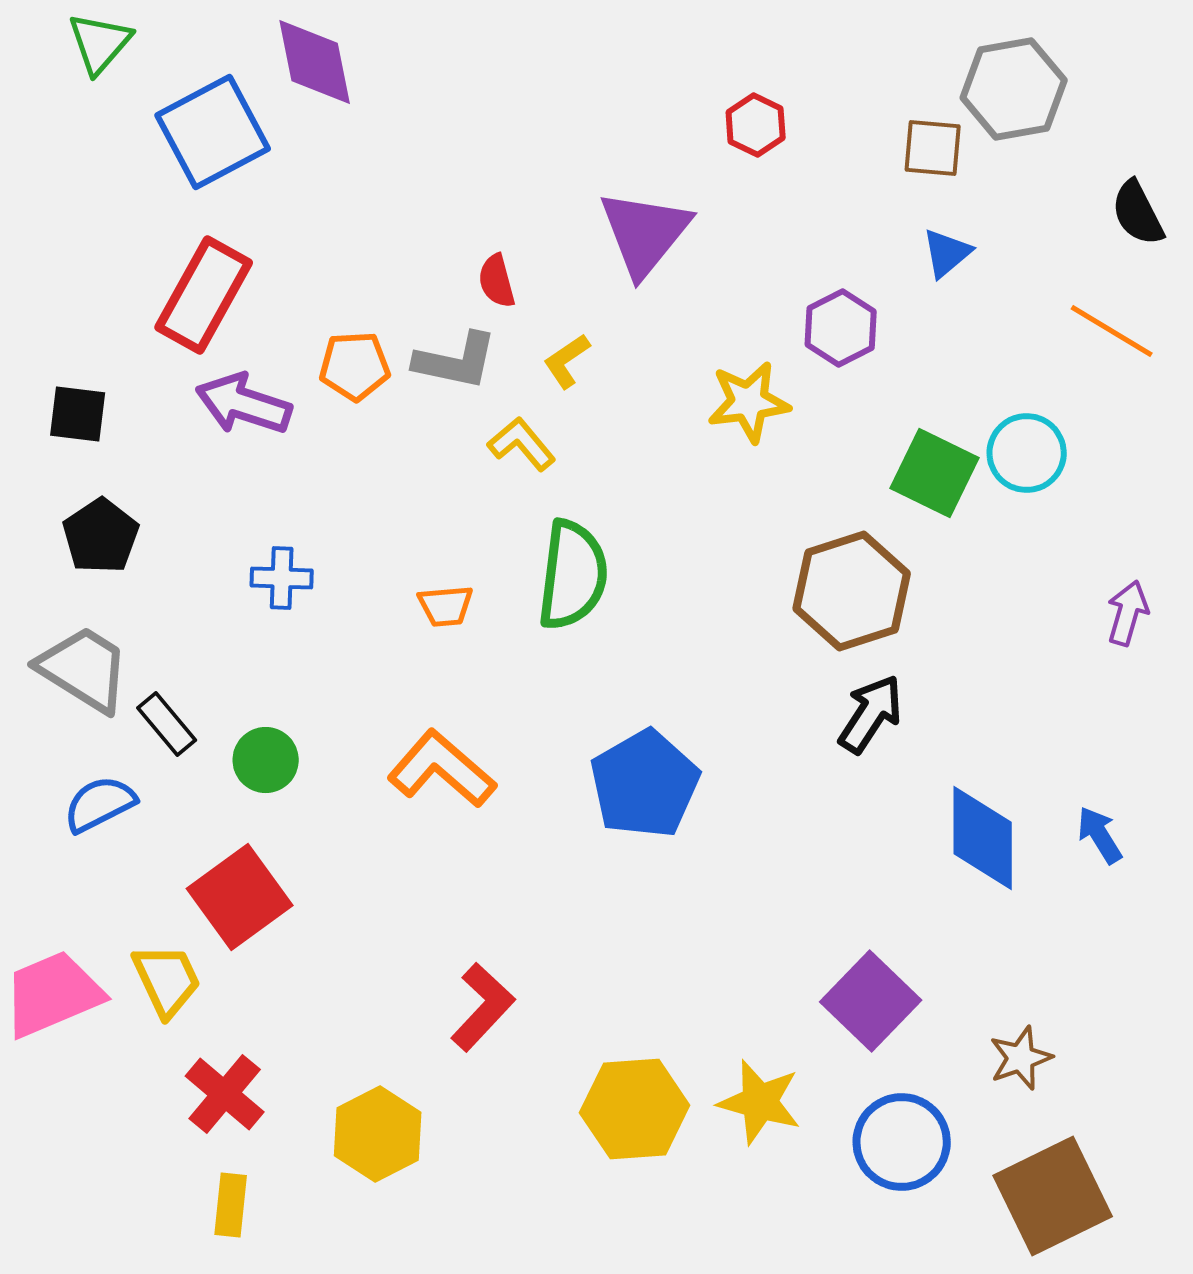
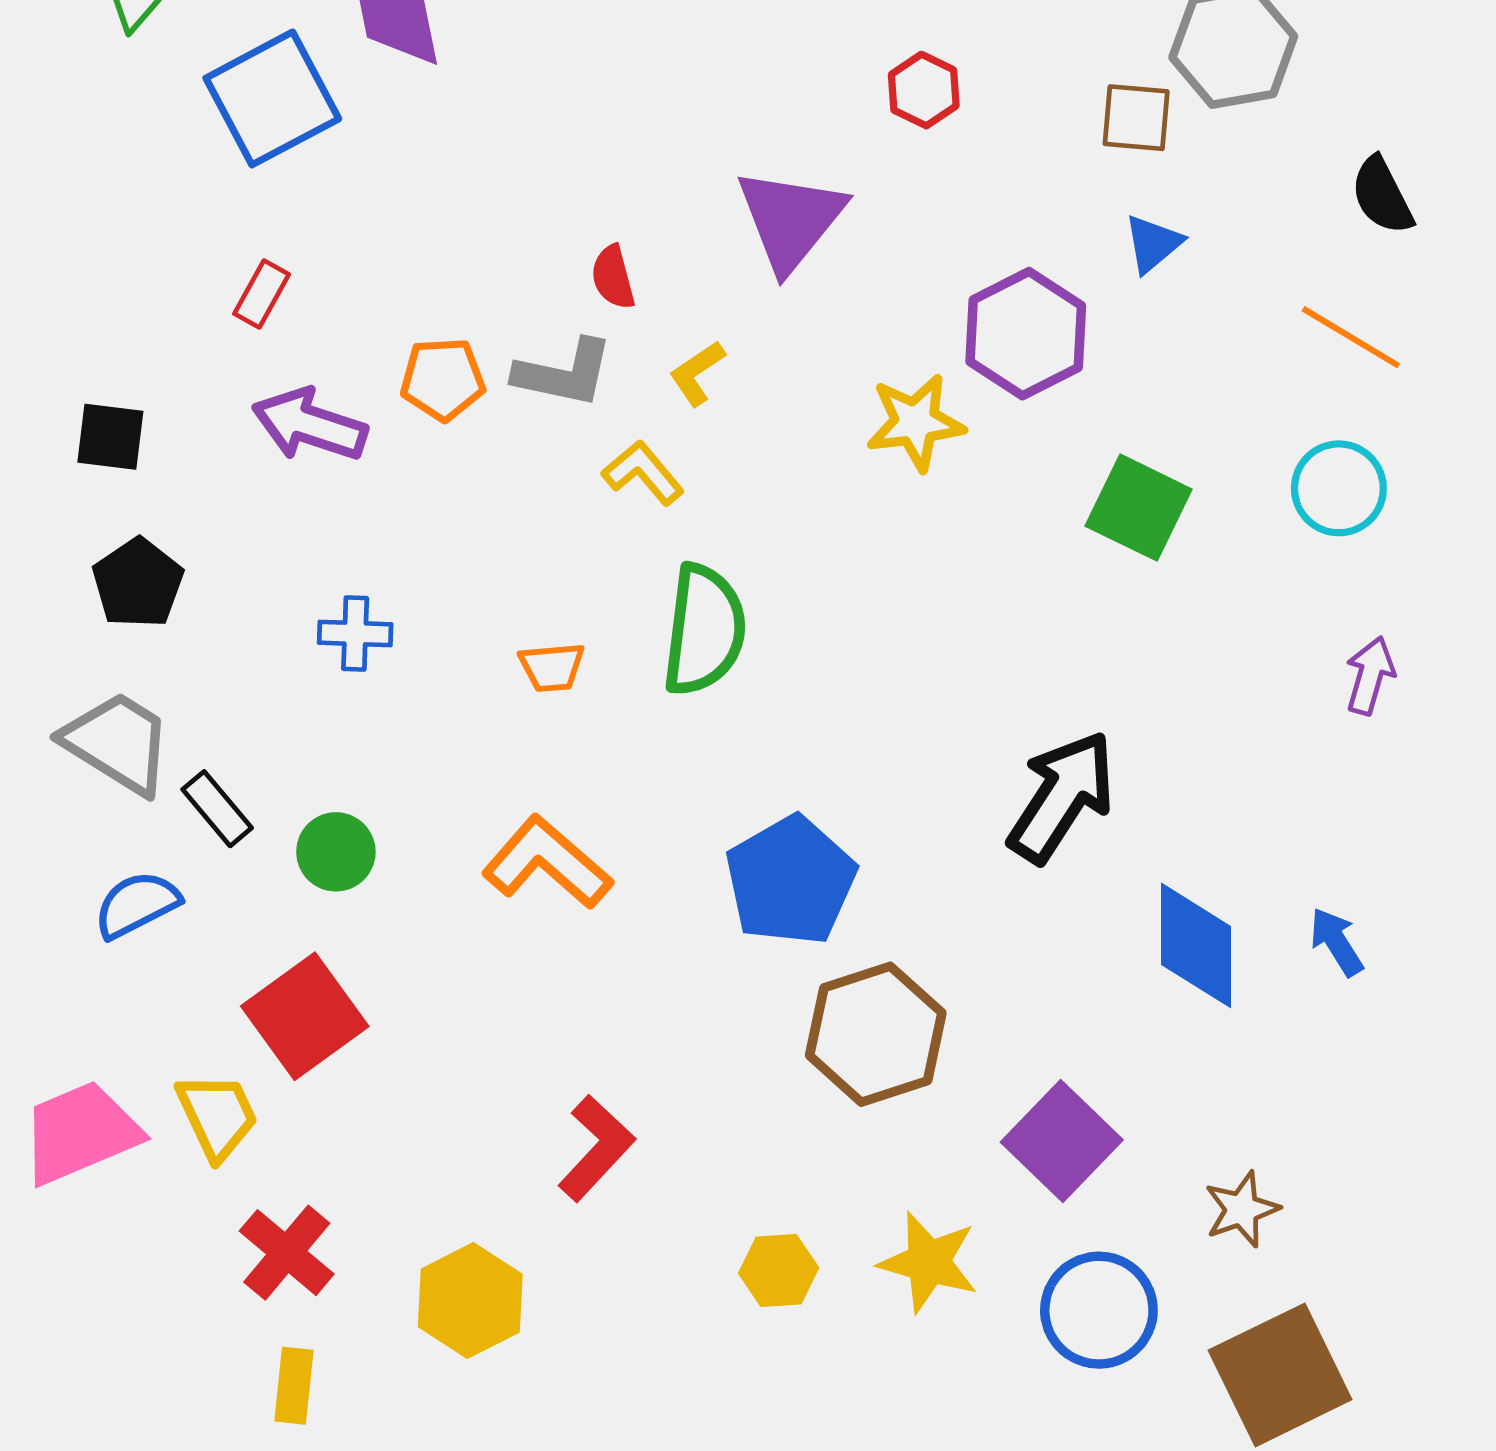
red rectangle: (204, 295) -> (262, 294), size x0.5
purple hexagon: (841, 328) -> (1026, 334), size x1.4
cyan circle: (1027, 453) -> (1339, 488), moved
brown hexagon: (852, 591) -> (876, 1034), moved
black arrow: (871, 714) -> (1062, 797), size x1.4
yellow hexagon: (635, 1109) -> (779, 1271), size x0.6

